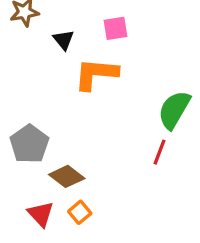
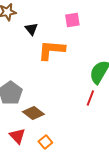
pink square: (116, 28) -> (72, 20), moved
orange square: (80, 212) -> (45, 142), moved

